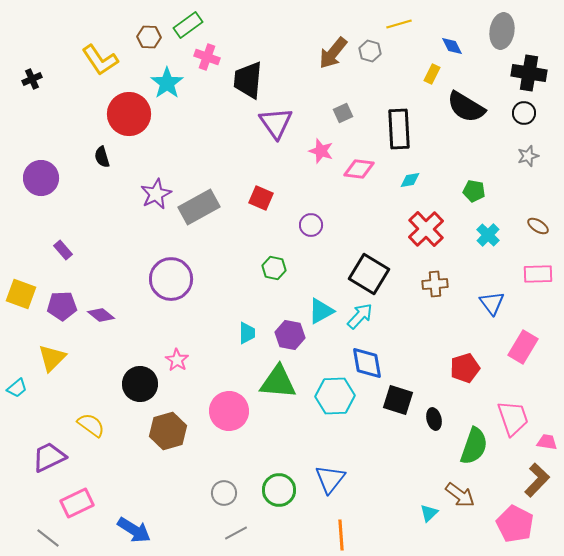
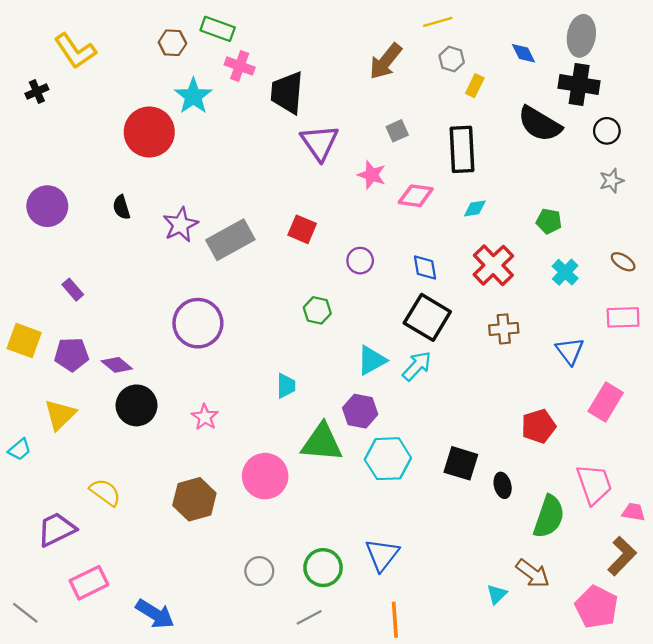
yellow line: (399, 24) -> (438, 22), moved
green rectangle: (188, 25) -> (218, 29), turned 56
gray hexagon: (370, 51) -> (452, 59), moved
yellow L-shape: (100, 60) -> (75, 51), moved
black cross: (529, 73) -> (579, 85), moved
yellow rectangle: (432, 74) -> (475, 86), moved
black semicircle: (102, 157) -> (121, 207), moved
purple hexagon: (290, 335) -> (360, 411), moved
blue diamond: (367, 363) -> (425, 268), moved, size x0.7
black circle: (140, 384) -> (137, 405), moved
gray line: (236, 533) -> (309, 617), moved
gray line: (48, 538) -> (25, 613), moved

